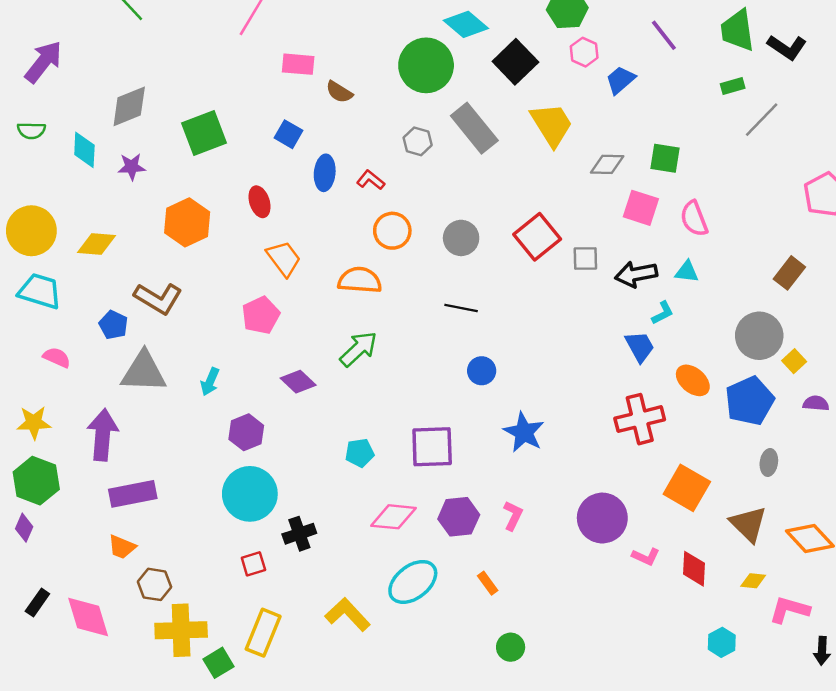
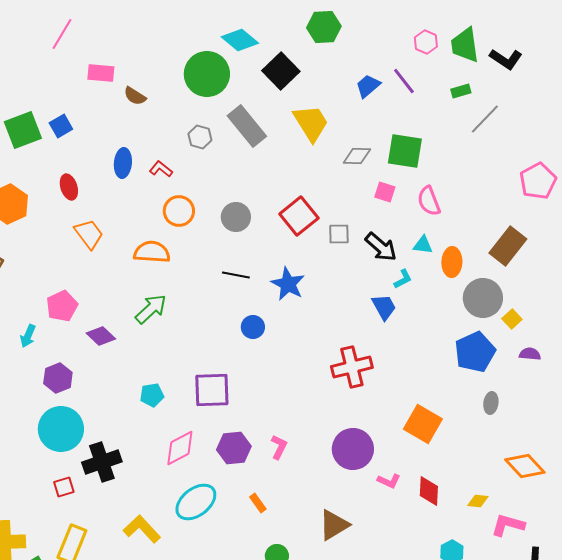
purple line: (664, 35) -> (404, 81), moved
pink hexagon: (584, 52) -> (426, 42), moved
blue square: (288, 134) -> (61, 126), moved, turned 30
green square: (665, 158) -> (405, 151), size x1.4
pink square: (641, 208) -> (385, 192), size x0.7
brown rectangle: (789, 273) -> (508, 246), size x1.4
black arrow: (636, 274) -> (381, 247), turned -128
pink pentagon: (261, 315) -> (62, 306), moved
orange ellipse: (693, 380) -> (452, 262), moved, turned 52
red cross: (640, 419) -> (352, 367), moved
blue star: (524, 432) -> (288, 284), moved
pink diamond: (393, 517) -> (180, 448), turned -33
brown triangle: (748, 524) -> (334, 525), moved, turned 44
black cross: (299, 534) -> (102, 462), size x1.4

